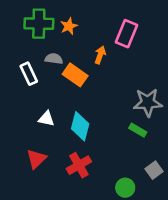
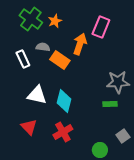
green cross: (39, 24) -> (31, 19), turned 35
orange arrow: (100, 55) -> (80, 44), size x1.5
white triangle: (46, 119) -> (37, 95), size x1.5
green rectangle: (138, 130) -> (110, 104), turned -32
red triangle: (36, 159) -> (29, 127), turned -30

